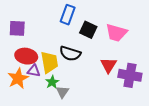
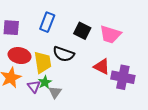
blue rectangle: (68, 15) -> (47, 22), moved
red triangle: (109, 65) -> (102, 67), turned -36
purple triangle: (34, 71) -> (34, 86), moved, turned 40

